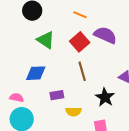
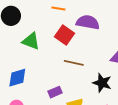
brown line: (82, 71) -> (74, 63), turned -48
blue diamond: (36, 73) -> (17, 78), moved

